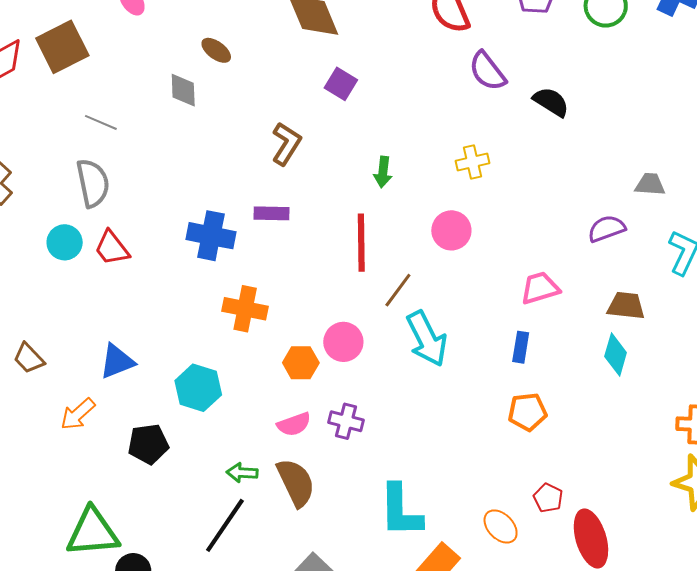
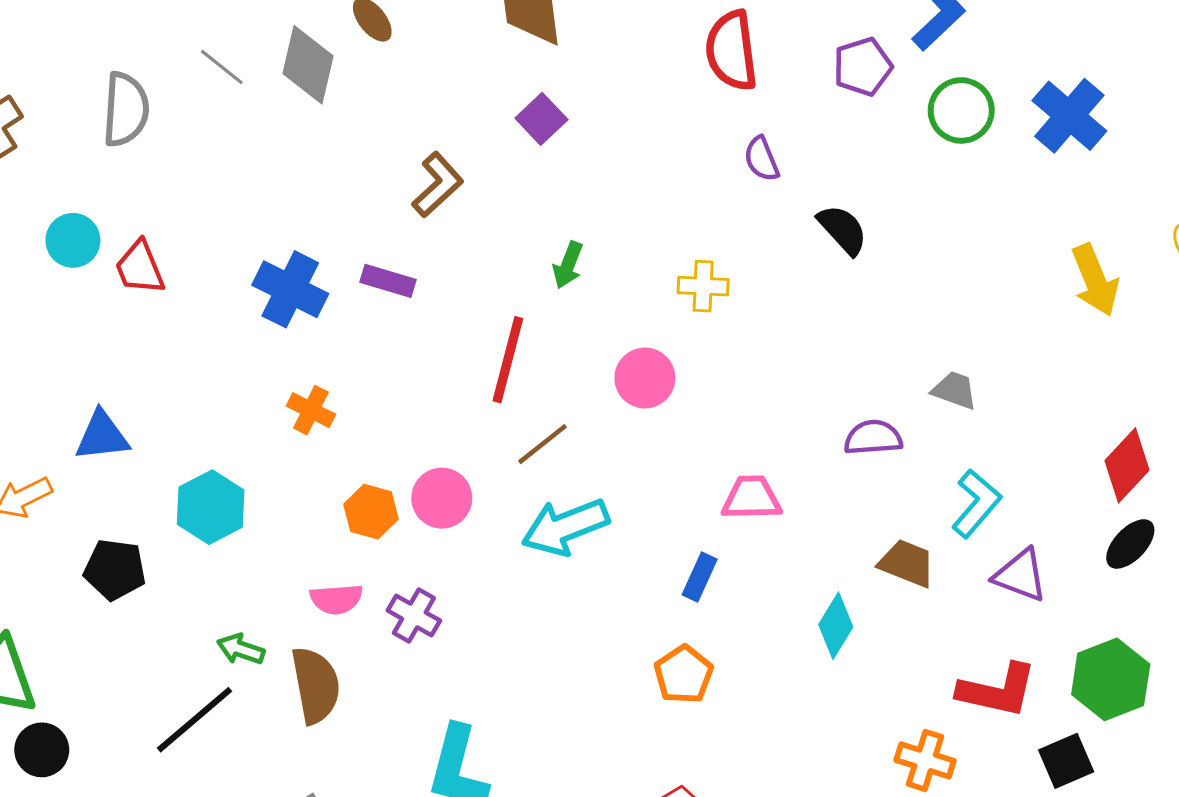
purple semicircle: (487, 71) -> (762, 159), size x0.7
gray diamond: (183, 90) -> (308, 65), size x1.4
gray line: (101, 122) -> (222, 67), moved
gray semicircle: (93, 183) -> (126, 109), moved
brown trapezoid: (626, 306) -> (907, 563), moved
orange cross: (245, 309) -> (311, 410), size x0.7
cyan arrow: (427, 339) -> (565, 527), turned 80
orange pentagon: (527, 412) -> (684, 675), turned 30

